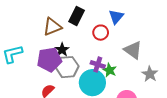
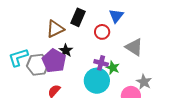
purple pentagon: (49, 60) -> (54, 61), turned -30
gray hexagon: (67, 67) -> (38, 65), moved
gray star: (150, 74) -> (144, 82), moved

